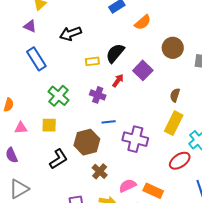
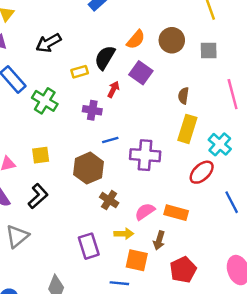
orange semicircle: (143, 22) -> (136, 40), moved
green cross: (59, 96) -> (45, 101), moved
black L-shape: (58, 159) -> (38, 196), moved

